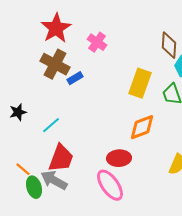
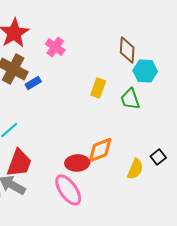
yellow rectangle: (140, 83) -> (98, 88), size x0.7
orange diamond: (142, 127) -> (100, 150), moved

